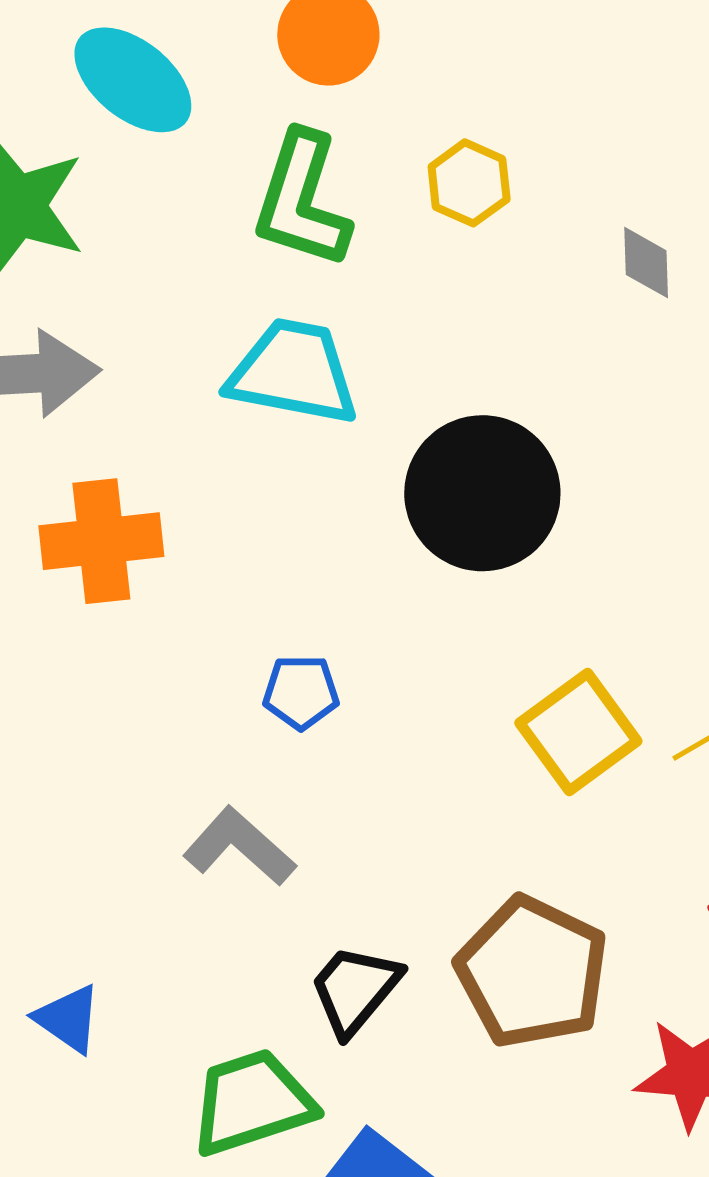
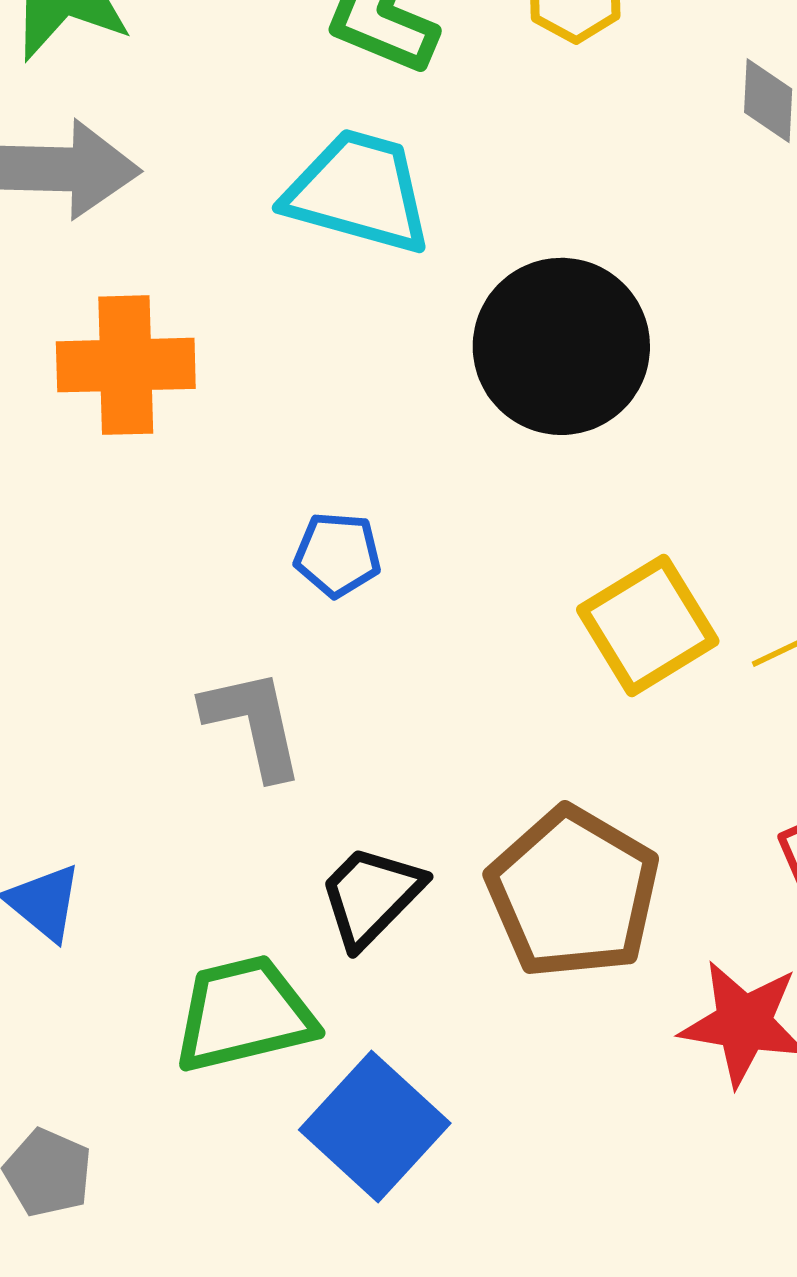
gray L-shape: (239, 847) -> (253, 723), turned 31

